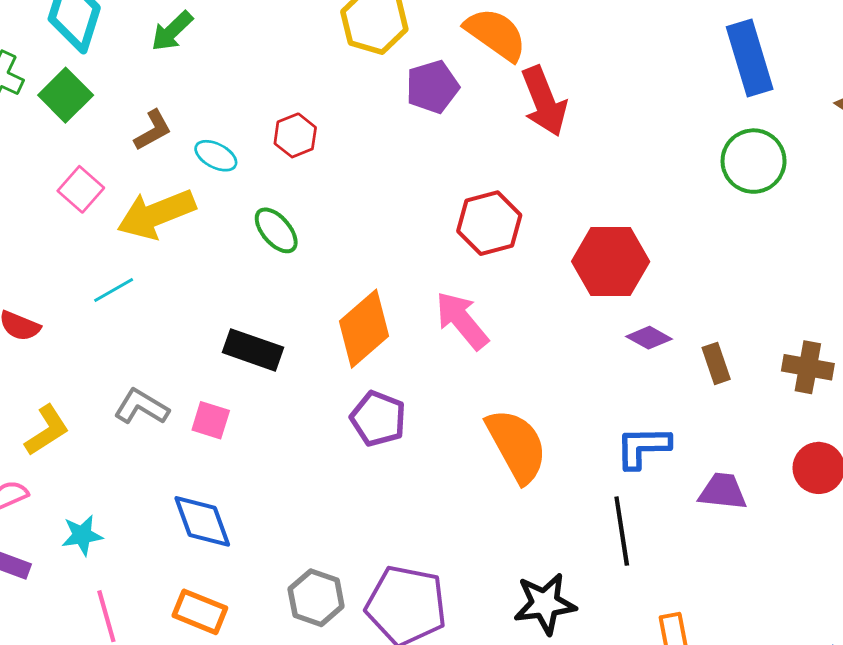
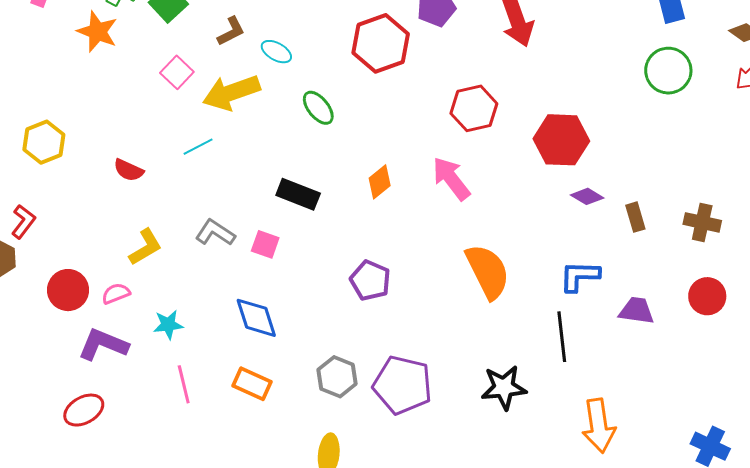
red hexagon: (295, 135) -> (381, 43), moved, size x1.8
orange diamond: (364, 329) -> (380, 182), size x0.6
purple pentagon: (378, 419) -> (370, 280), moved

